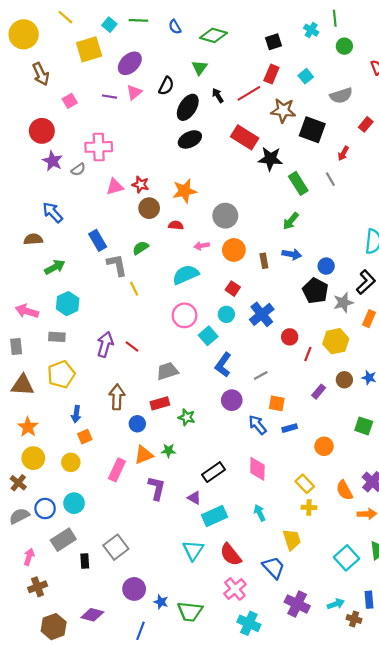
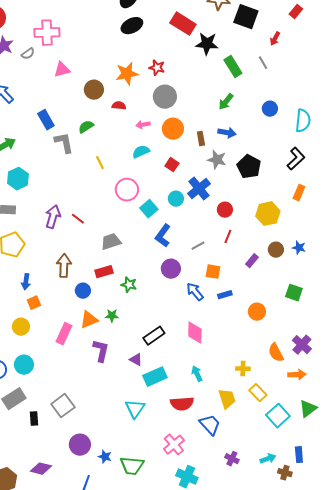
red star: (141, 185) -> (157, 68), moved
blue circle: (326, 266) -> (270, 109), moved
cyan semicircle: (186, 275) -> (141, 152), moved, size x0.7
yellow line: (134, 289) -> (100, 163), moved
gray star: (343, 303) -> (217, 160), moved, turned 30
cyan circle: (226, 314) -> (176, 199), moved
red line: (308, 354) -> (228, 237), moved
yellow rectangle: (305, 484) -> (258, 393), moved
red semicircle: (231, 555) -> (182, 404), moved, turned -55
purple cross: (297, 604) -> (232, 459), size x0.6

